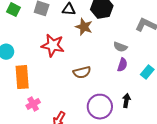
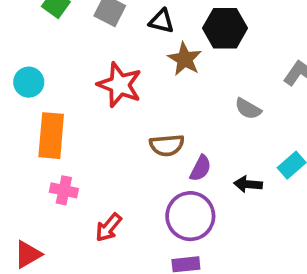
purple semicircle: (122, 65) -> (200, 168), moved
black arrow: (126, 101) -> (248, 184), moved, turned -104
pink cross: (33, 104) -> (64, 190), turned 32

